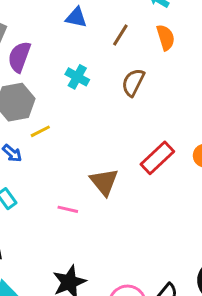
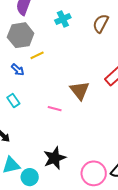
cyan cross: (77, 77) -> (63, 19), turned 35

